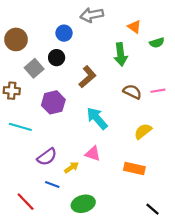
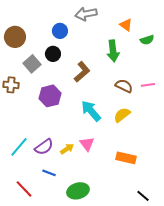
cyan line: (20, 127) -> (19, 147), moved, turned -65
yellow semicircle: (143, 131) -> (122, 115), moved
pink triangle: (93, 154) -> (87, 144), turned 35
yellow arrow: (71, 167) -> (67, 149), moved

